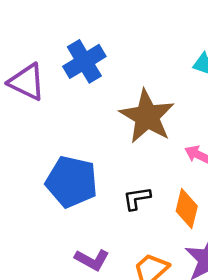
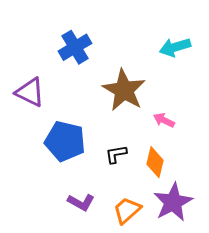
purple triangle: (27, 82) -> (30, 92), moved

